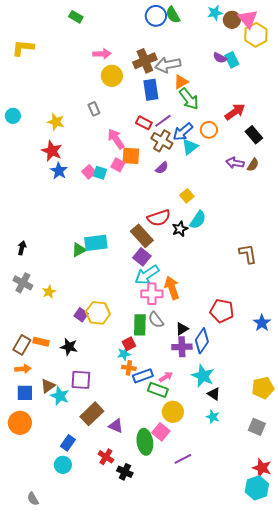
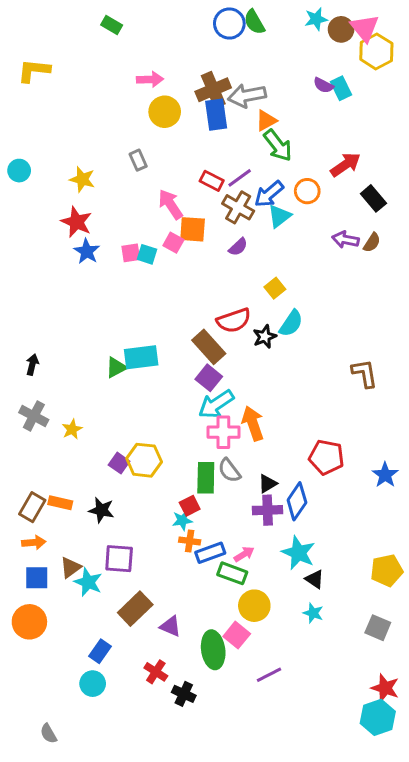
blue rectangle: (151, 90) -> (216, 115), moved
pink square: (89, 172) -> (131, 253), turned 32

